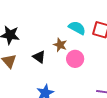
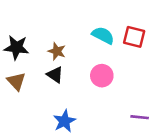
brown star: (60, 45) -> (57, 51), moved

